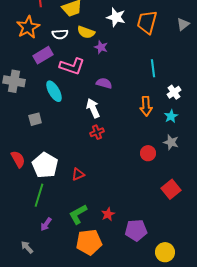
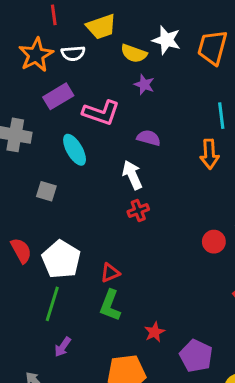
yellow semicircle: (86, 32) -> (134, 53), moved
white semicircle: (60, 34) -> (73, 53), moved
orange arrow: (146, 106) -> (209, 154), moved
gray square: (35, 119) -> (46, 191), turned 32
green L-shape: (78, 214) -> (110, 305), moved, turned -40
purple pentagon: (136, 230) -> (196, 356), turned 30

